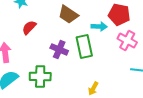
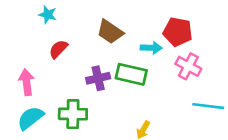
green rectangle: (84, 46) -> (131, 74), turned -65
purple cross: (59, 49) -> (98, 78), turned -36

